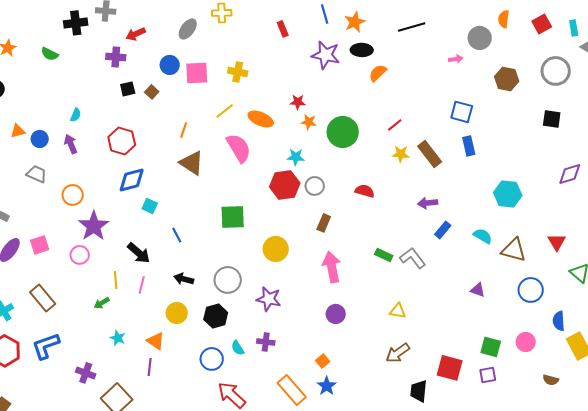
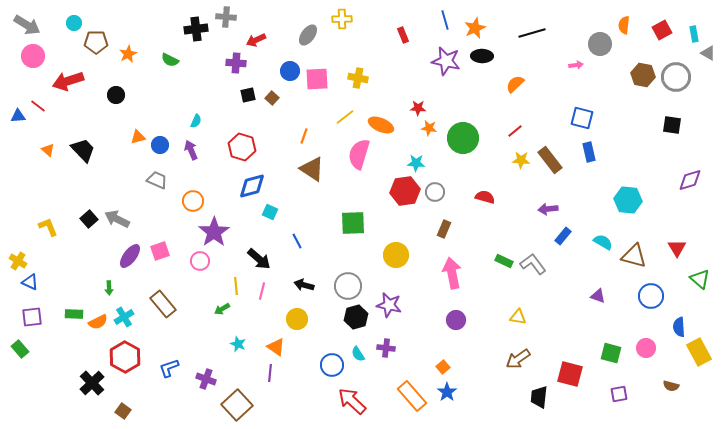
orange semicircle: (378, 73) -> (515, 84), moved
brown hexagon: (507, 79) -> (643, 75), moved
pink semicircle: (239, 148) -> (359, 154), turned -132
black hexagon: (216, 316) -> (356, 317), moved
blue L-shape: (46, 346) -> (169, 368), moved, size x0.7
purple square: (488, 375) -> (619, 394), moved

